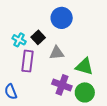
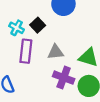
gray triangle: (57, 53) -> (56, 52), moved

